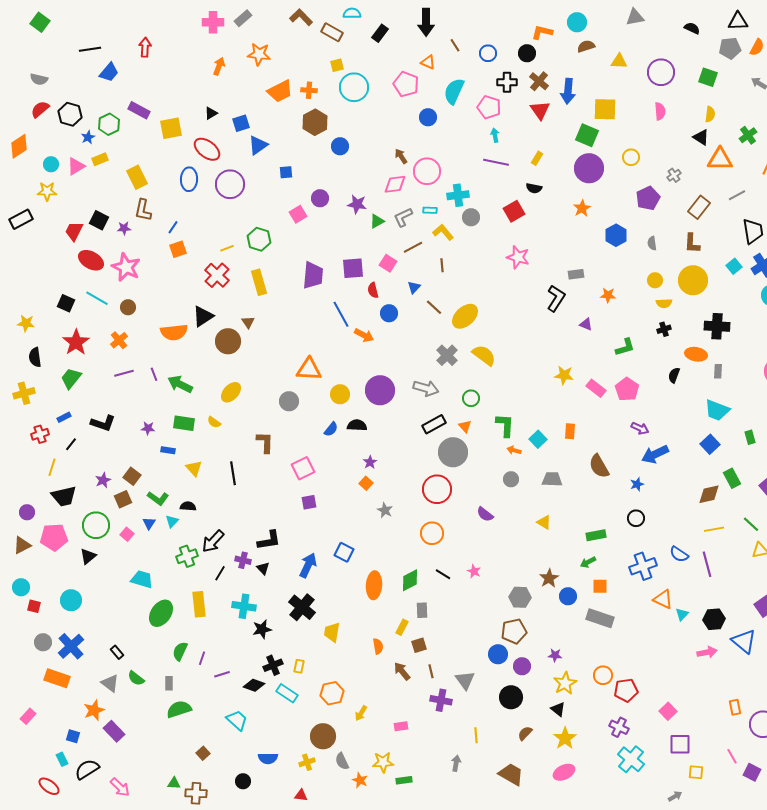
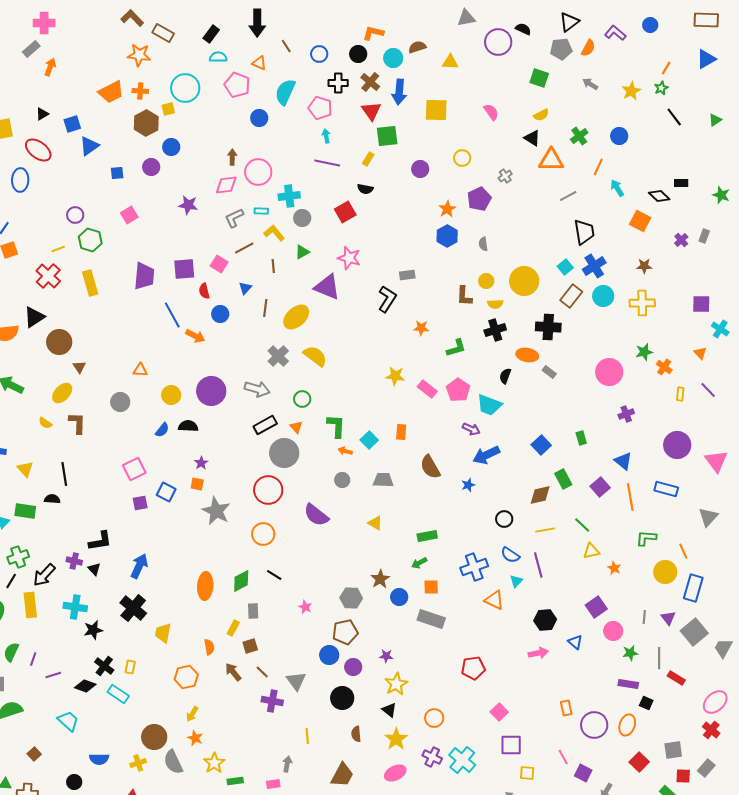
cyan semicircle: (352, 13) -> (218, 57), moved
gray rectangle: (243, 18) -> (31, 49), moved
black triangle: (738, 21) -> (569, 22), turned -35
cyan circle: (577, 22) -> (393, 58), moved
orange star: (259, 54) -> (139, 55), moved
yellow square: (337, 65) -> (168, 109), moved
purple circle: (661, 72) -> (498, 42), moved
pink semicircle: (660, 111) -> (491, 112), turned -30
yellow semicircle: (710, 114) -> (541, 115), turned 56
green square: (587, 135) -> (387, 136), moved, turned -30
brown arrow: (401, 156) -> (232, 157), turned 35
purple circle: (589, 168) -> (420, 169), size x0.6
purple circle: (230, 184) -> (75, 215), moved, size x0.6
purple circle: (320, 198) -> (151, 167), moved
brown rectangle: (699, 207) -> (571, 296), moved
orange star: (582, 208) -> (447, 209), moved
green triangle: (377, 221) -> (302, 252), moved
brown L-shape: (692, 243) -> (464, 296), moved
orange star: (608, 295) -> (421, 328), moved
brown line: (434, 307) -> (265, 308), turned 54
brown triangle: (248, 322) -> (79, 367), moved
purple triangle: (586, 324) -> (327, 287), moved, size x2.0
black cross: (664, 329) -> (495, 330), size x1.5
orange triangle: (309, 369) -> (140, 370), size x0.6
gray rectangle: (718, 371) -> (549, 372), turned -56
cyan trapezoid: (717, 410) -> (489, 405), moved
green rectangle: (184, 423) -> (25, 511), moved
brown L-shape: (265, 442) -> (77, 423), moved
orange square: (366, 483) -> (197, 484), turned -32
black semicircle: (188, 506) -> (52, 499), moved
gray star: (385, 510) -> (216, 511), size x1.8
purple semicircle: (485, 514) -> (316, 515), size x1.5
black circle: (636, 518) -> (504, 519), moved
black arrow: (213, 541) -> (44, 575), moved
blue square: (344, 552) -> (166, 492), moved
pink star: (474, 571) -> (305, 607), moved
black line: (220, 573) -> (11, 581), moved
cyan triangle: (682, 614) -> (516, 581), moved
blue triangle: (744, 641) -> (575, 642), size x0.6
black cross: (273, 665) -> (104, 666), turned -30
brown line: (431, 671) -> (262, 672), turned -32
orange circle: (603, 675) -> (434, 718), moved
red pentagon: (626, 690) -> (473, 668), moved
orange hexagon: (332, 693) -> (186, 677), moved
pink rectangle: (401, 726) -> (273, 784), moved
purple cross: (619, 727) -> (432, 757), moved
brown semicircle: (525, 733) -> (356, 734), turned -49
gray semicircle: (342, 761) -> (173, 762), size x1.4
yellow star: (383, 762) -> (214, 763), turned -30
brown trapezoid: (511, 774) -> (342, 775), turned 88
orange star: (360, 780) -> (195, 738), moved

